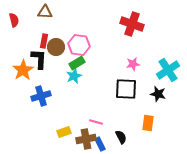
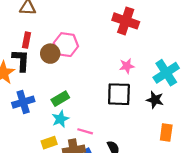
brown circle: (56, 47) -> (50, 54), moved
green rectangle: (77, 63) -> (60, 99), moved
cyan star: (74, 76) -> (60, 119), moved
orange rectangle: (148, 123) -> (166, 132), moved

